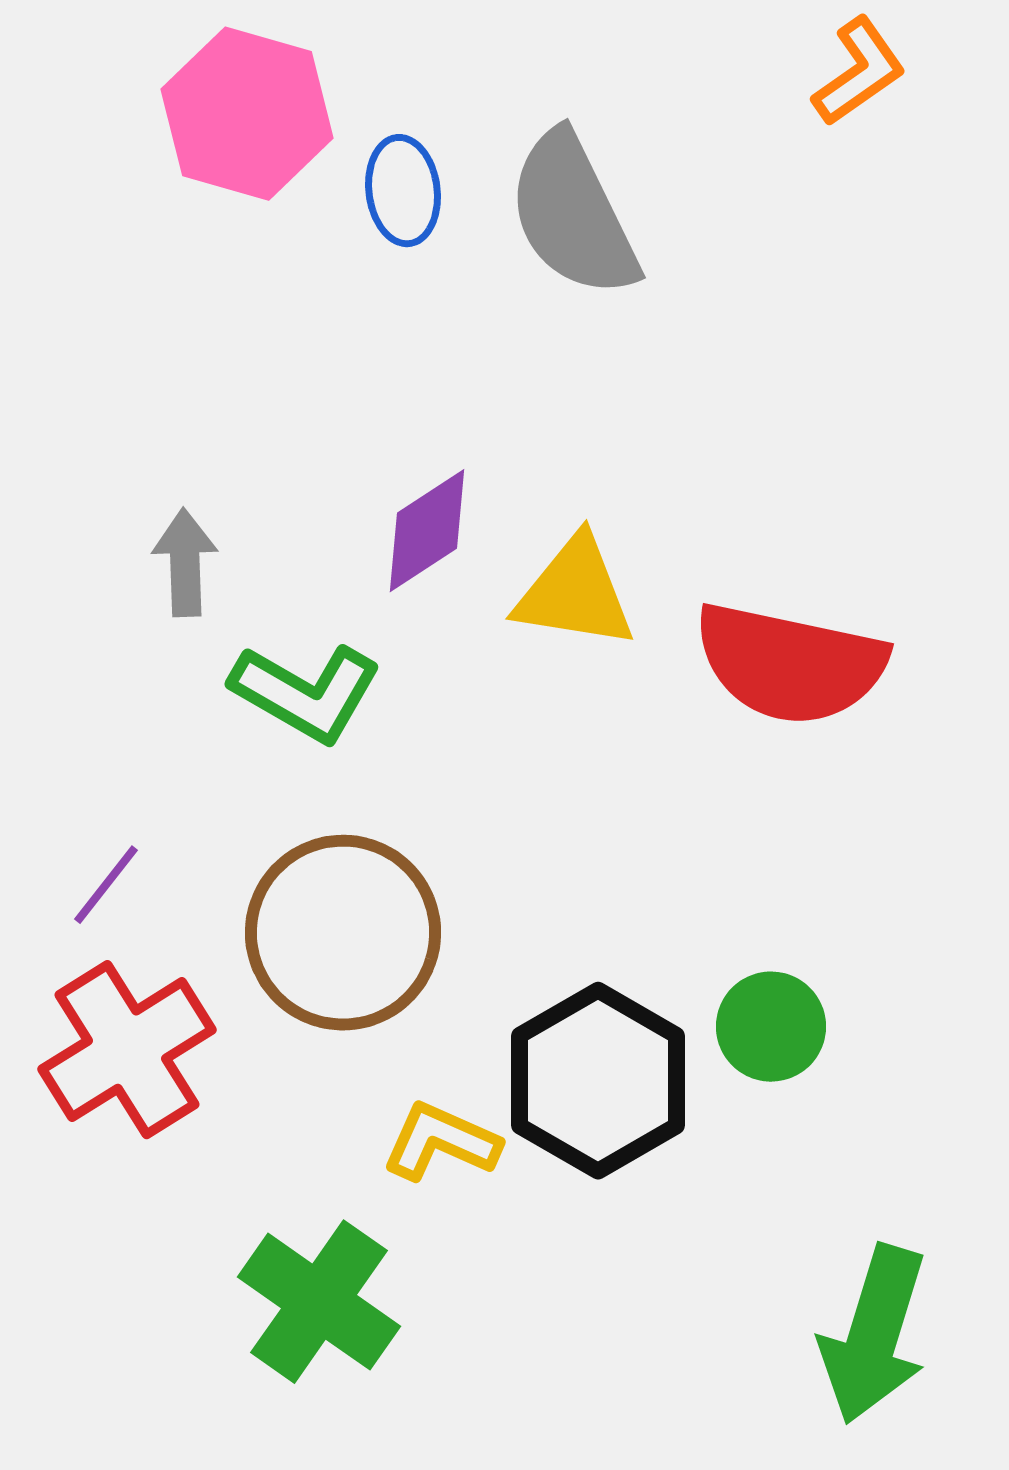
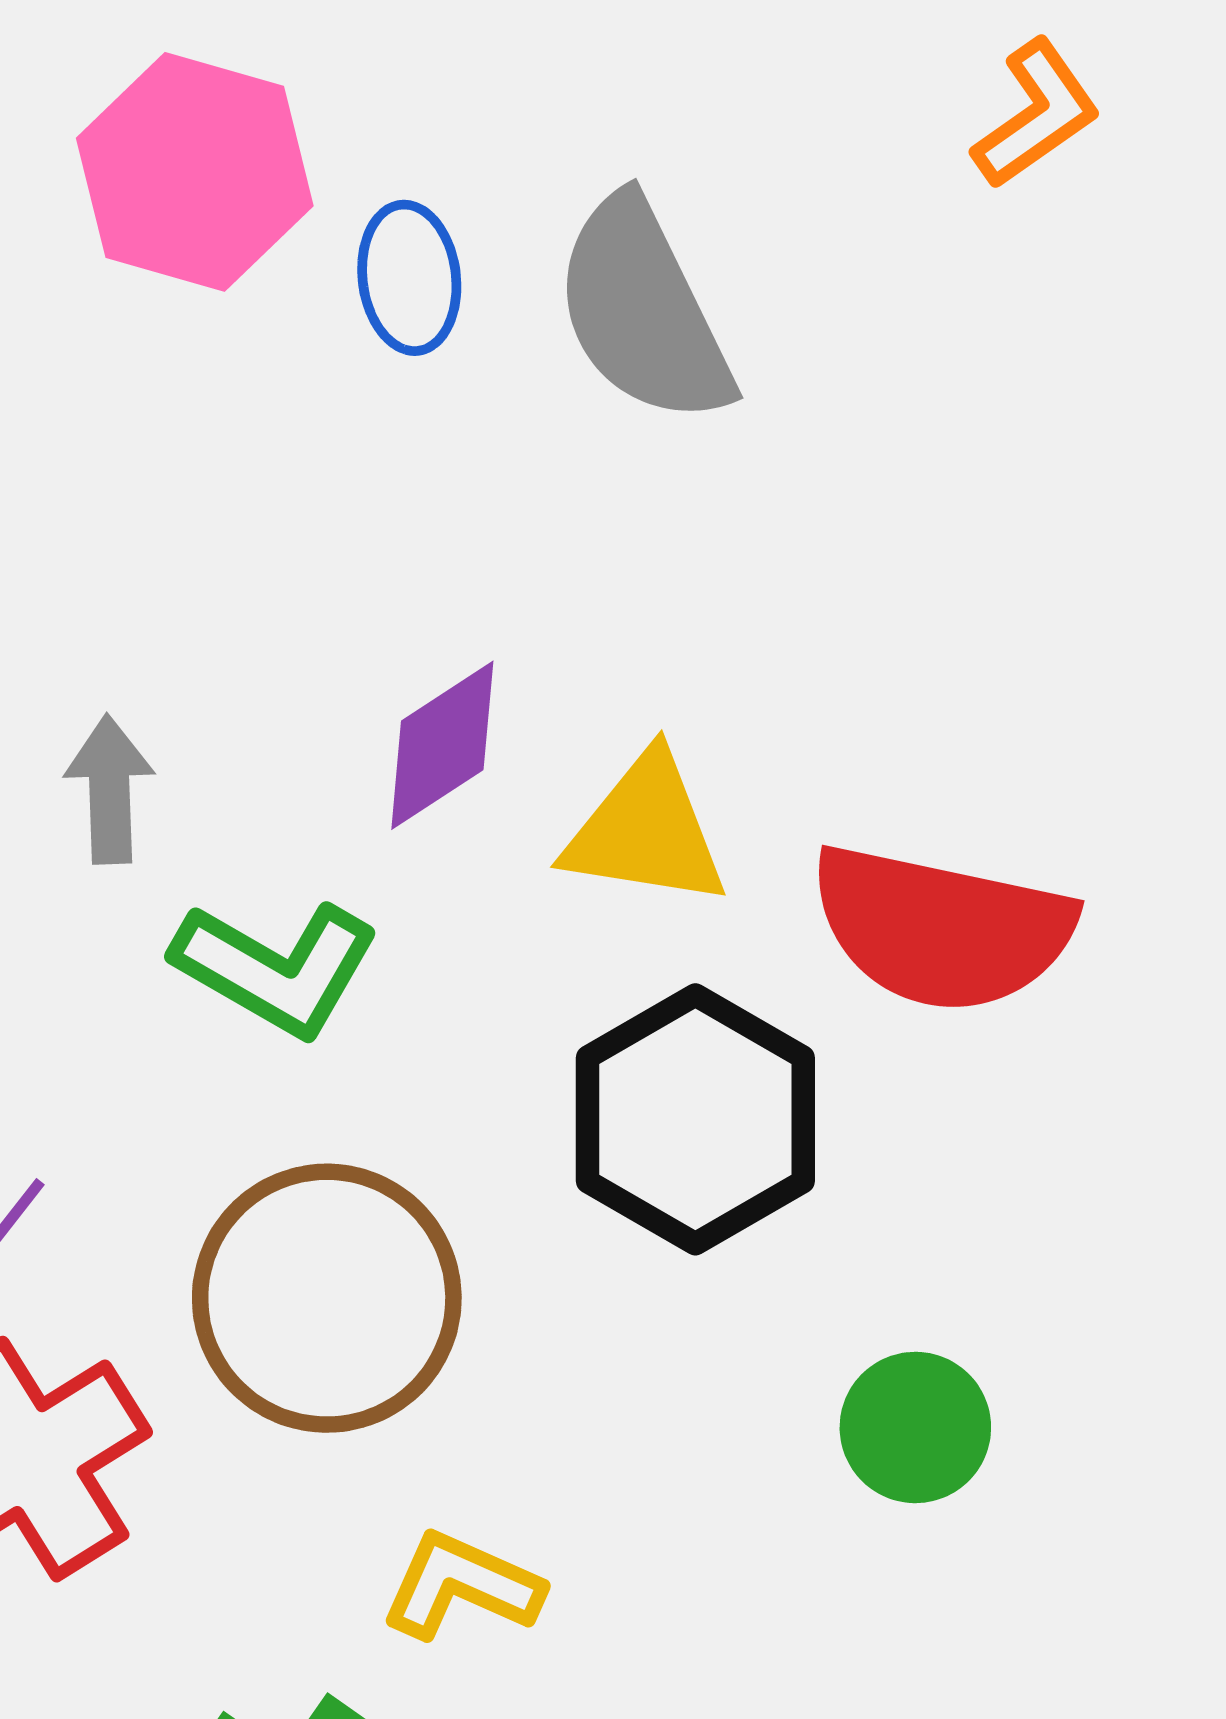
black hexagon: (598, 1081) -> (695, 1119), moved

